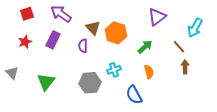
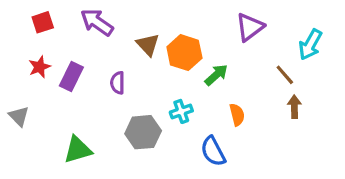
purple rectangle: (53, 40) -> (71, 76), moved
purple semicircle: (83, 46) -> (118, 83), moved
green arrow: (145, 47) -> (216, 75), moved
green triangle: (46, 82) -> (78, 150), moved, turned 36

